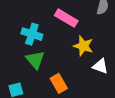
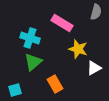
green triangle: (35, 60) -> (33, 62), turned 30
white triangle: (100, 66) -> (94, 68), turned -49

